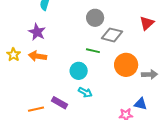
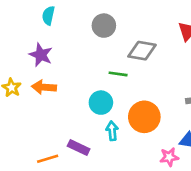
gray circle: (95, 18) -> (104, 26), moved
orange circle: (126, 65) -> (144, 117), moved
cyan arrow: (85, 92) -> (112, 131), turned -120

